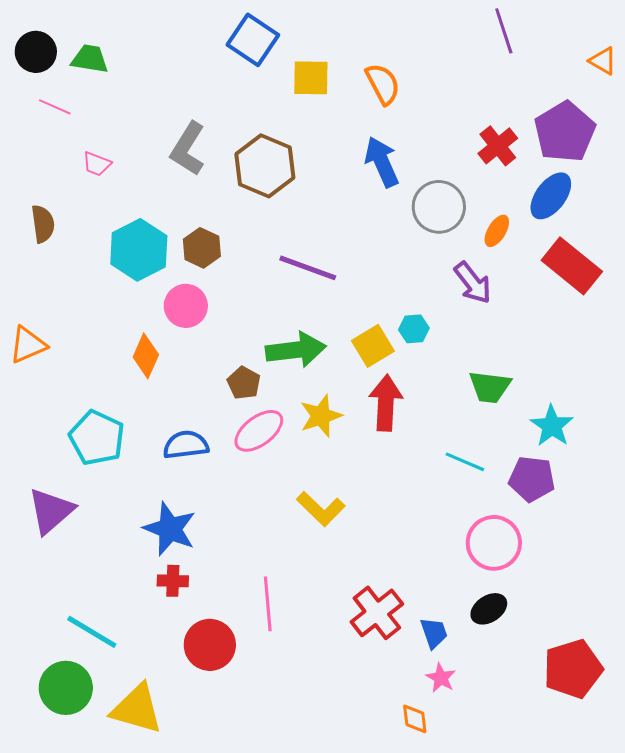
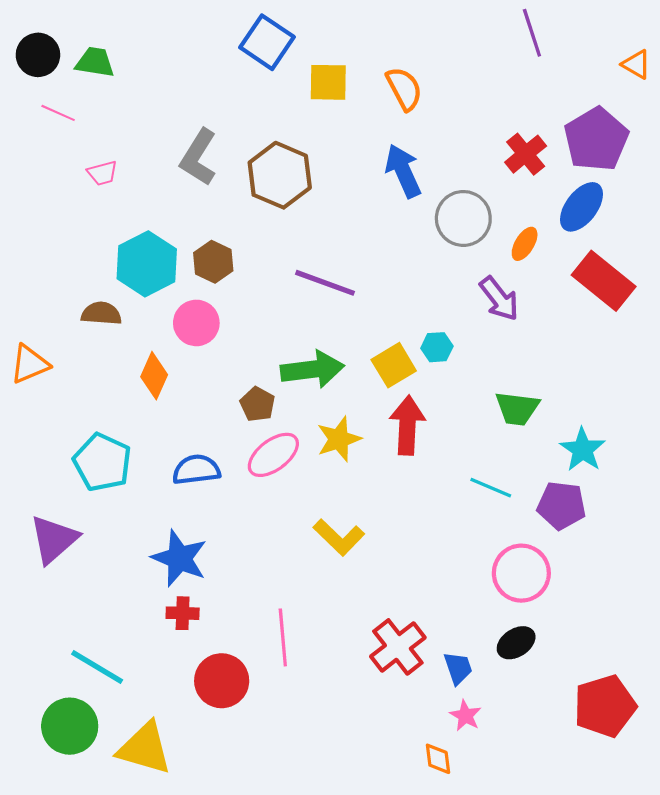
pink trapezoid: (97, 164) -> (102, 173), turned -36
brown semicircle: (43, 224) -> (101, 313), moved, turned -78

